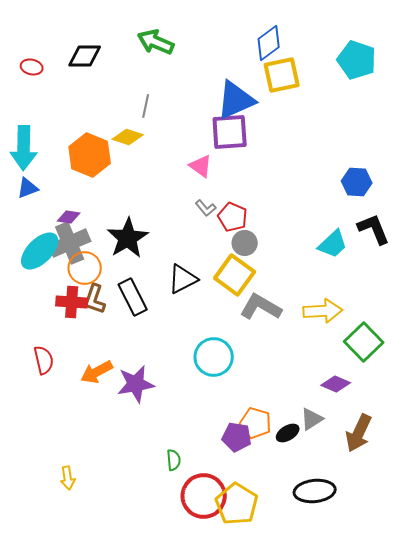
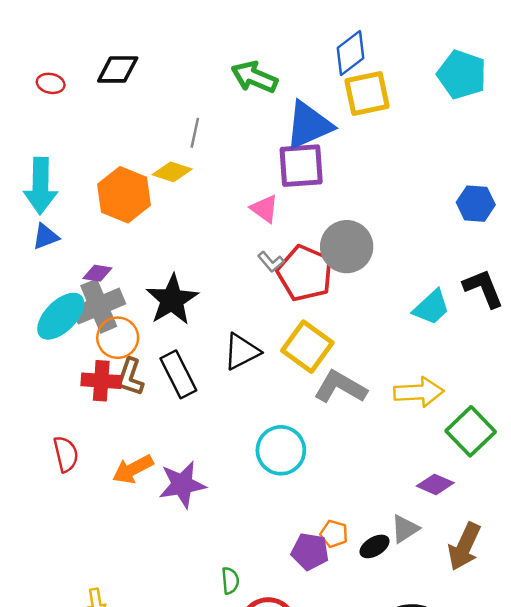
green arrow: (156, 42) -> (254, 77), moved
blue hexagon: (357, 182) -> (476, 204), moved
red pentagon: (233, 217) -> (305, 273), size x1.5
gray circle: (245, 243) -> (347, 247), moved, size x1.6
orange pentagon: (256, 423) -> (334, 534), size x0.7

